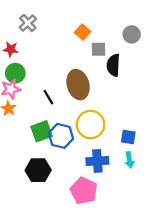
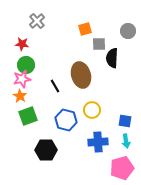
orange square: (83, 32) -> (85, 29), turned 32
yellow circle: (91, 125) -> (92, 110), size x0.7
green square: (42, 131) -> (28, 116), moved
pink pentagon: (84, 191) -> (122, 168), moved, turned 30

